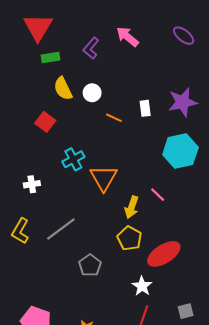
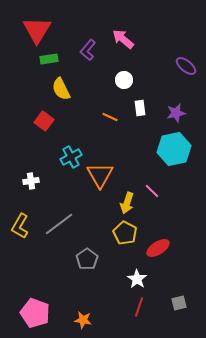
purple ellipse: (184, 36) -> (186, 66), moved
white circle: (92, 93) -> (124, 80), moved
purple star: (183, 102) -> (176, 113), moved, size x0.7
red ellipse: (164, 254) -> (158, 248), size x0.7

